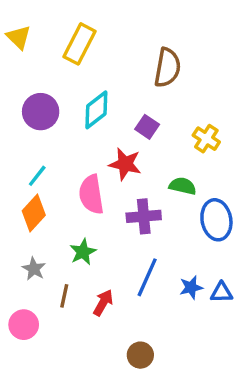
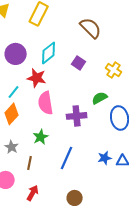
brown semicircle: (167, 68) -> (91, 28), turned -55
red star: (125, 164) -> (37, 78), moved
green semicircle: (183, 186) -> (100, 98), turned -42
blue line: (147, 277) -> (67, 158), moved
red arrow: (103, 303) -> (33, 193), moved

